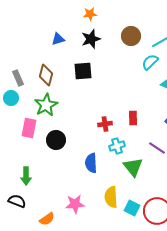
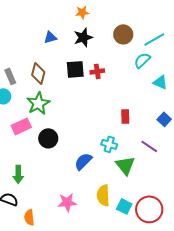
red cross: (105, 124) -> (97, 71), moved
pink rectangle: (29, 128) -> (21, 126), turned 54
cyan cross: (117, 146) -> (109, 144), turned 35
blue semicircle: (91, 163) -> (83, 161), turned 48
orange semicircle: (47, 219) -> (29, 217), moved, turned 119

